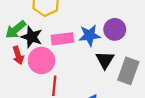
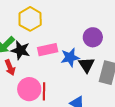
blue star: (90, 35) -> (70, 57), moved
pink circle: (41, 61) -> (29, 89), moved

